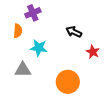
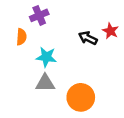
red star: (93, 52) -> (110, 31), moved
gray triangle: (23, 70) -> (45, 83), moved

